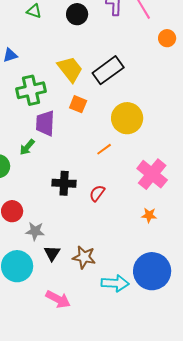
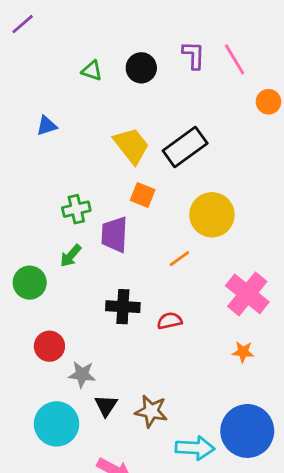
green triangle: (34, 11) -> (92, 71), moved
green cross: (31, 90) -> (76, 209), moved, size x0.7
purple trapezoid: (45, 123) -> (114, 235), moved
red semicircle: (97, 193) -> (170, 321), turned 42

